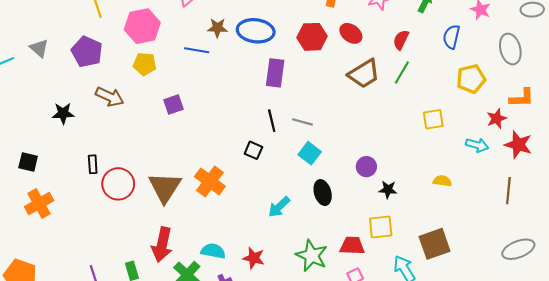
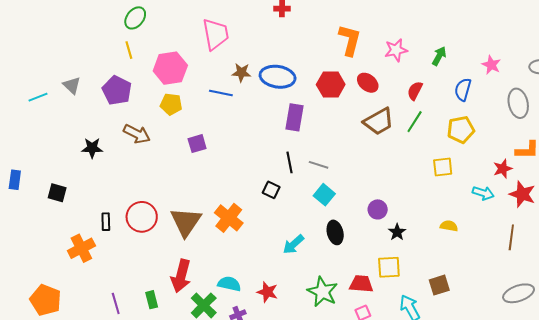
yellow pentagon: (471, 79) -> (461, 130), moved
black rectangle: (93, 164) -> (106, 222), moved
black star: (388, 190) -> (397, 232), turned 30
orange cross: (39, 204) -> (81, 248), moved
brown square: (435, 244) -> (439, 285), size x0.7

